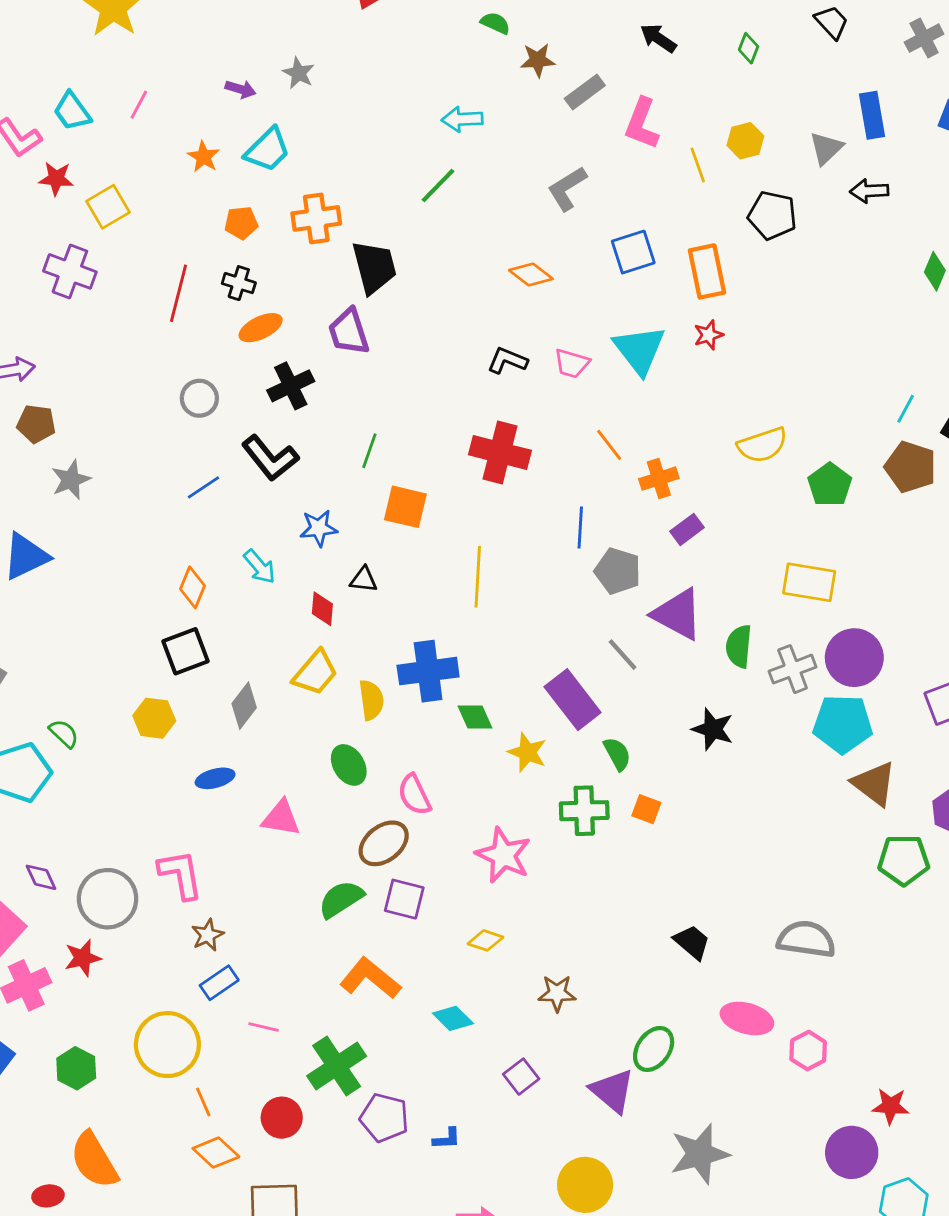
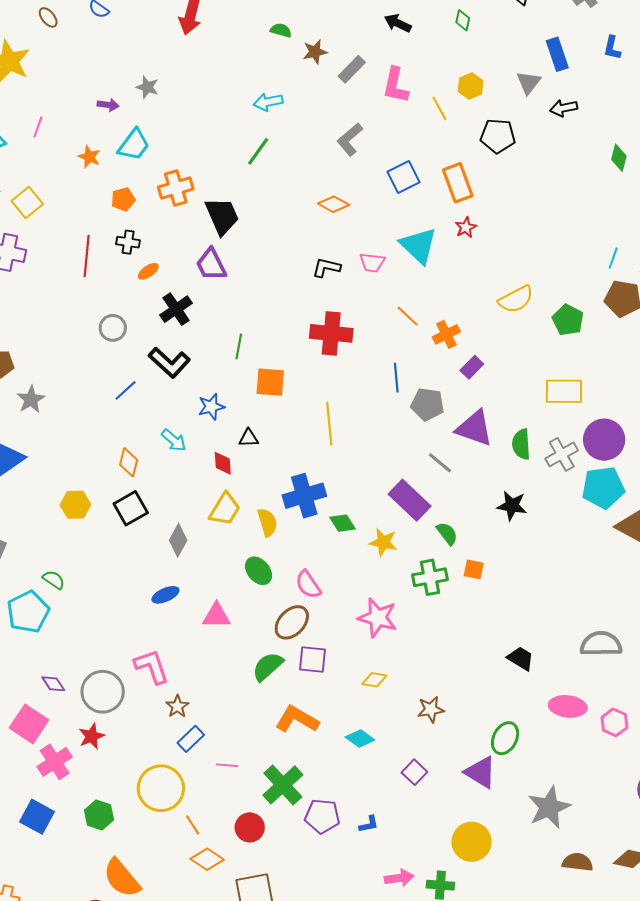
orange ellipse: (261, 328) -> (148, 271), size x0.7
yellow hexagon: (154, 718) -> (75, 505), moved

